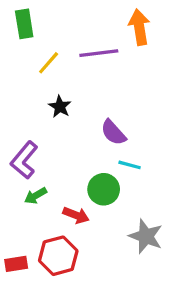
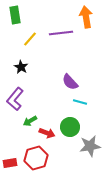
black star: (60, 107) -> (21, 67), moved
green circle: (104, 189) -> (70, 127), moved
green arrow: (36, 196) -> (30, 121), moved
gray star: (146, 236) -> (90, 146), turned -30

